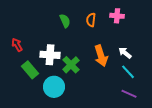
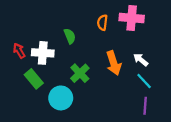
pink cross: (117, 16) -> (132, 18), size x1.5
green semicircle: (65, 21) -> (70, 36), moved
white cross: (50, 55) -> (43, 53), moved
purple line: (129, 94) -> (145, 106), turned 70

